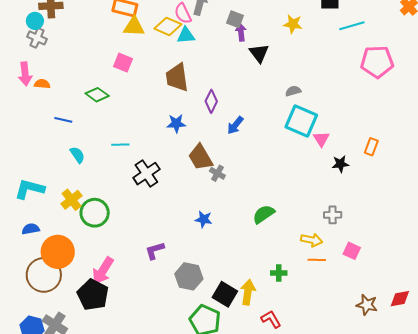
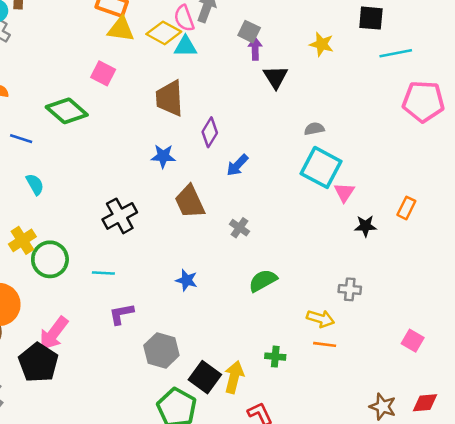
green diamond: (97, 95) -> (67, 111), size x1.4
cyan line: (120, 145) -> (103, 273), moved
gray cross: (217, 173) -> (240, 228), moved
pink square: (352, 251) -> (413, 341), moved

